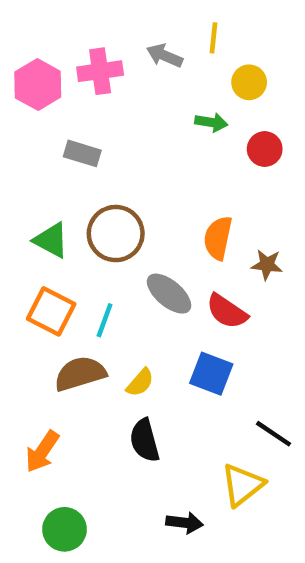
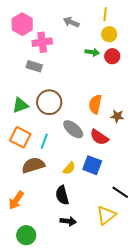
yellow line: (214, 38) -> (105, 14), moved
pink cross: (100, 71) -> (42, 42), moved
pink hexagon: (38, 85) -> (22, 24), moved
red circle: (265, 149) -> (112, 56), moved
green triangle: (51, 240) -> (20, 105), turned -48
yellow semicircle: (140, 383) -> (69, 168), moved
black arrow: (185, 523) -> (68, 221), moved

